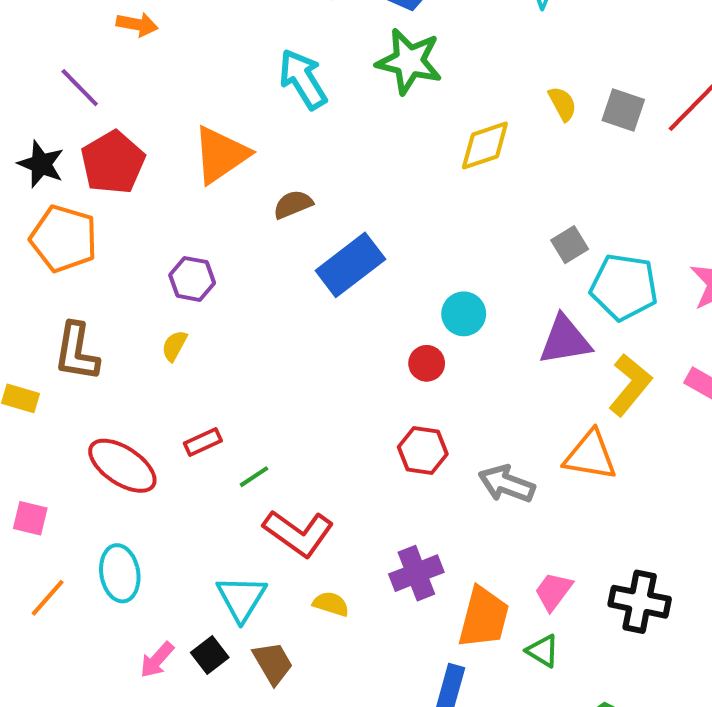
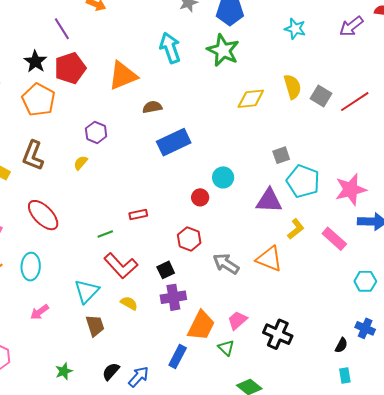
yellow semicircle: (562, 104) -> (292, 87), size x1.4
yellow L-shape: (630, 385) -> (296, 229), size x0.7
red rectangle: (203, 442) -> (138, 215), moved
black square: (210, 655) -> (166, 270), moved

